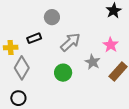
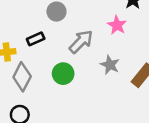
pink star: (111, 45) -> (117, 25), moved
green circle: (63, 73) -> (63, 74), moved

